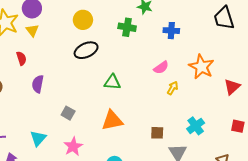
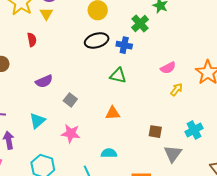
green cross: (127, 27) -> (140, 23), turned 30
blue cross: (171, 31) -> (124, 45), moved
purple semicircle: (38, 84) -> (44, 81), moved, turned -132
orange triangle: (112, 120) -> (113, 113), size x0.7
pink star: (73, 146) -> (71, 133), turned 30

